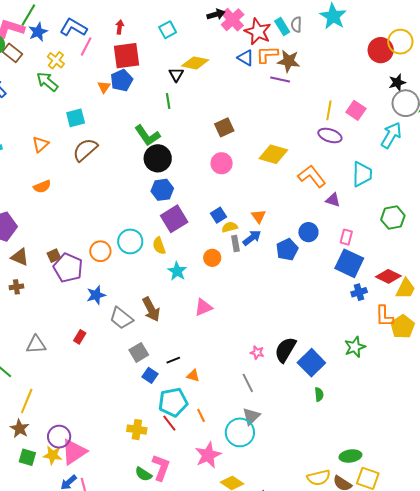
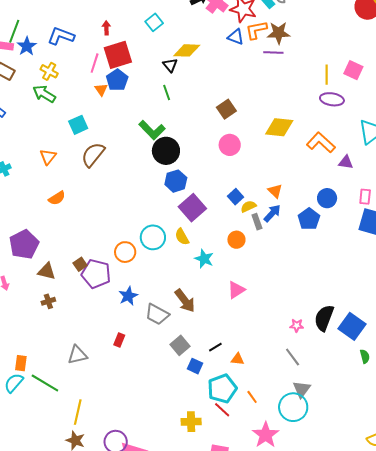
pink line: (86, 47) -> (95, 63), moved

